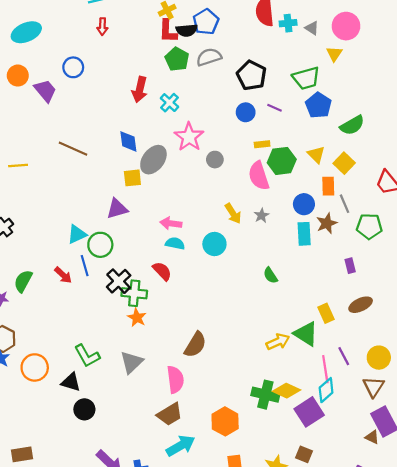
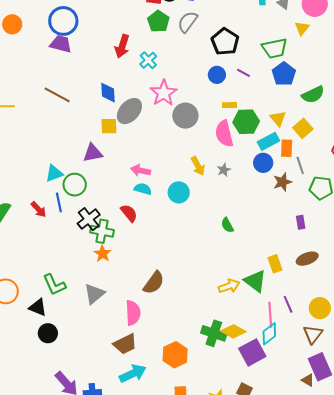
gray semicircle: (209, 57) -> (188, 22), turned -40
blue circle: (73, 67) -> (63, 21), size x1.5
purple trapezoid: (45, 91) -> (61, 44), moved, turned -40
gray circle: (215, 160) -> (185, 116), size x1.6
cyan rectangle: (304, 234) -> (268, 141), moved, turned 60

